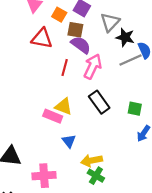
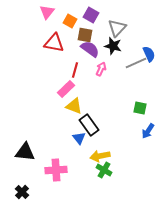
black star: (125, 37) -> (113, 46), moved
pink arrow: (93, 66) -> (101, 69), size x0.6
black rectangle: (99, 102) -> (89, 125), moved
pink rectangle: (53, 116) -> (66, 89), moved, turned -66

